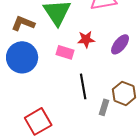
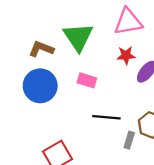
red star: (86, 39) -> (126, 55), moved
black line: (83, 86) -> (106, 117), turned -75

